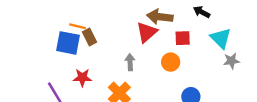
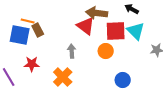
red triangle: (147, 32) -> (86, 26), turned -42
red square: (183, 38) -> (116, 31), size x1.5
cyan triangle: (221, 38) -> (136, 31), moved

